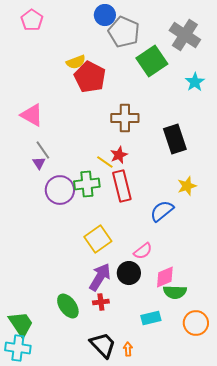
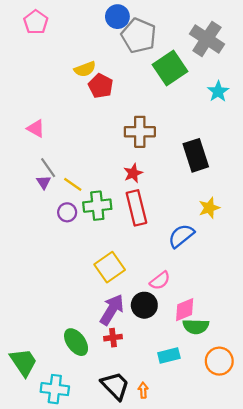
red pentagon: (90, 77) -> (101, 86), size x0.7
pink triangle: (32, 115) -> (36, 128), size x0.7
yellow line: (105, 162) -> (73, 184), moved
purple circle: (60, 190) -> (67, 212), size x0.6
cyan cross: (18, 348) -> (55, 389), moved

